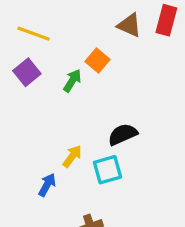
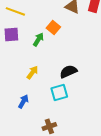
purple square: (27, 72) -> (11, 34), turned 35
yellow arrow: (72, 156) -> (32, 72), moved

